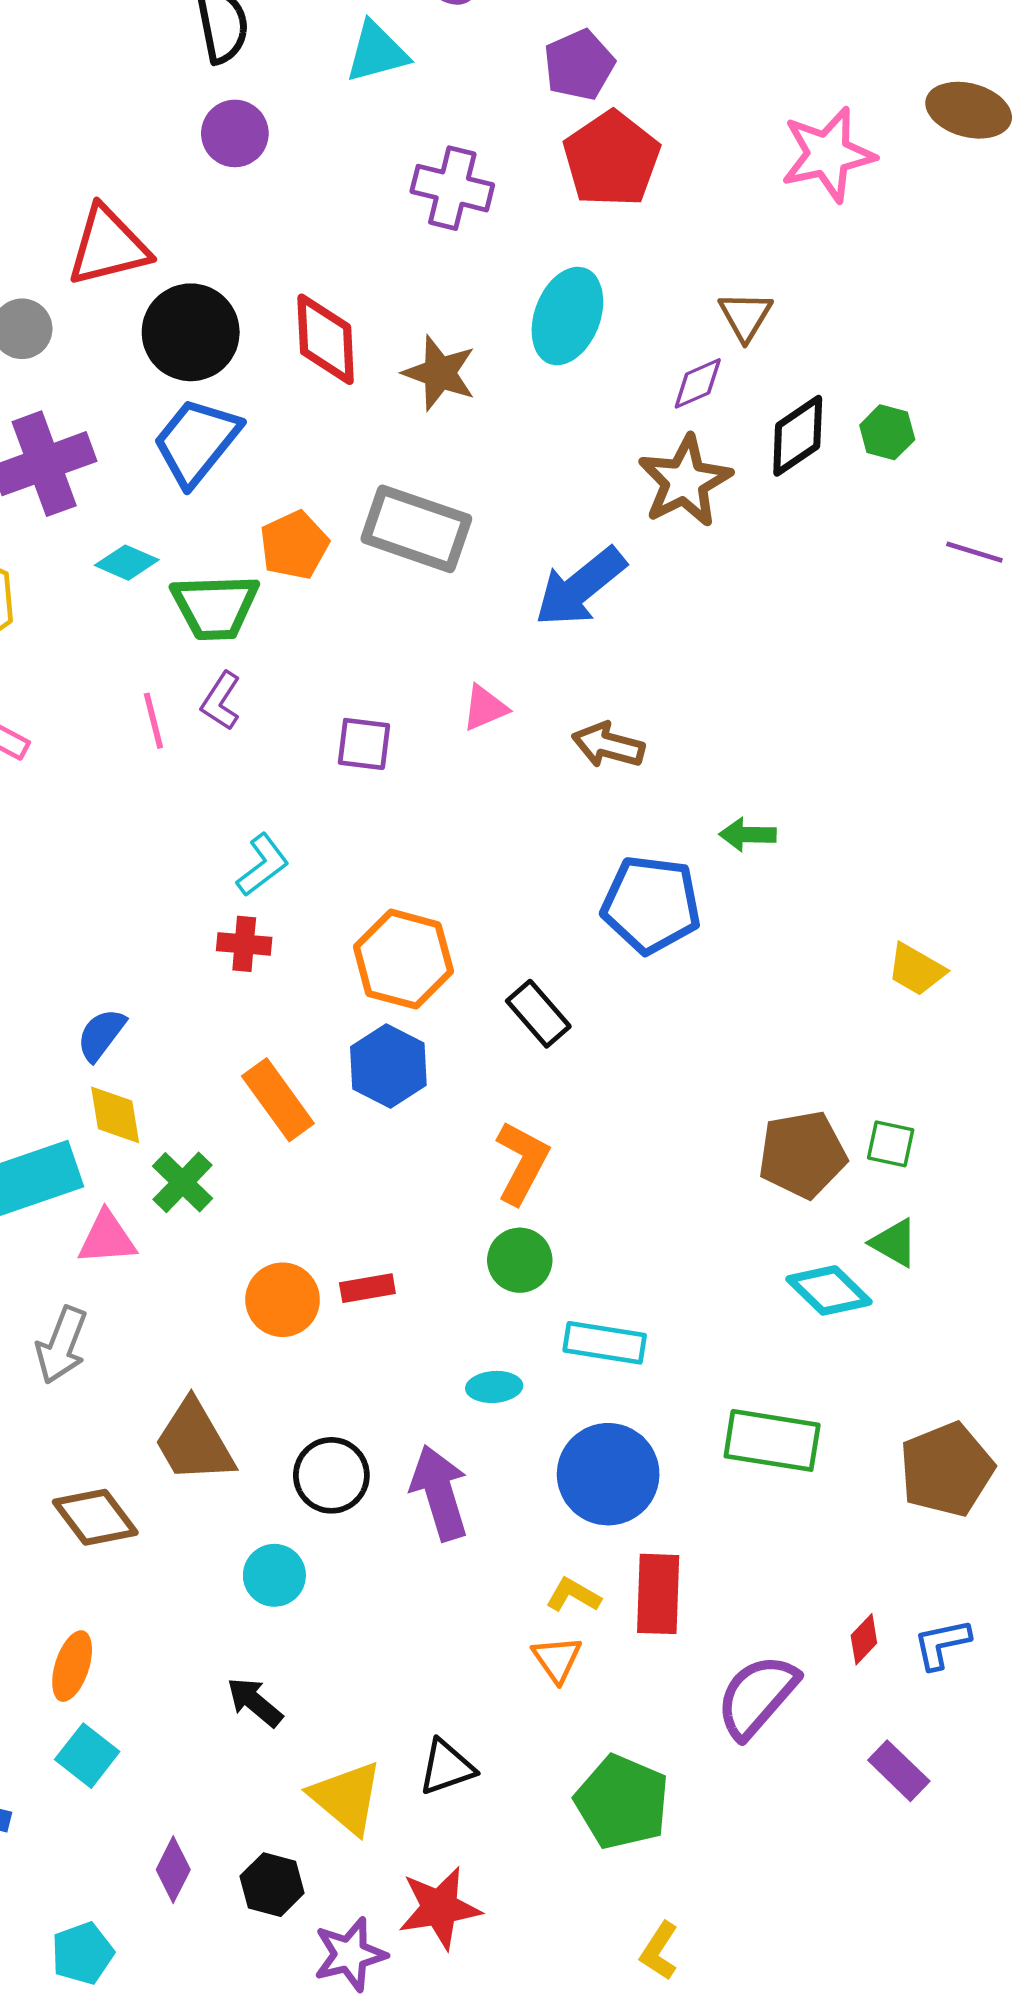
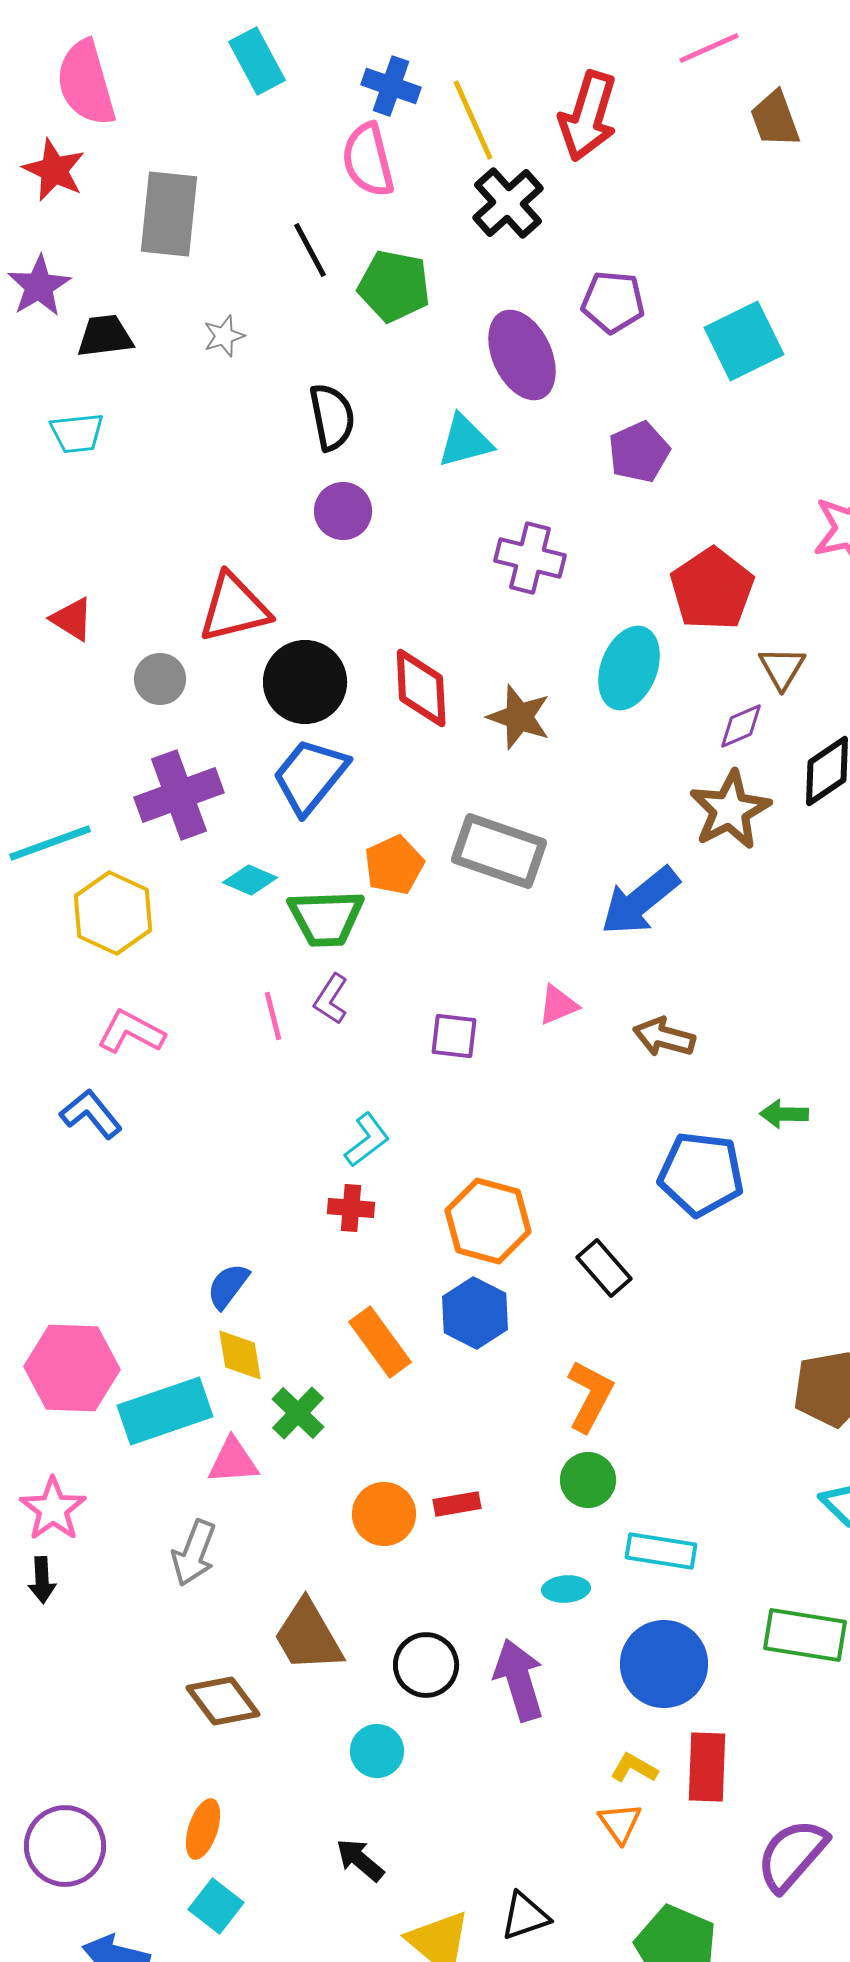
red pentagon: (612, 159) -> (712, 589), moved

